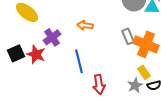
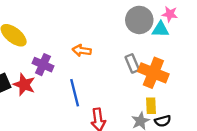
purple cross: (52, 37) -> (43, 65), turned -30
yellow rectangle: (144, 72) -> (151, 106), turned 32

